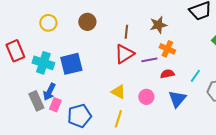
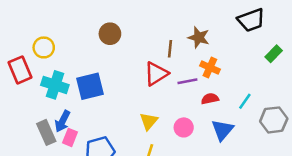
yellow circle: (48, 23) -> (44, 47), moved
brown star: (158, 25) -> (199, 37), turned 30
brown line: (126, 32) -> (170, 49), moved
yellow triangle: (118, 92) -> (149, 121), turned 42

